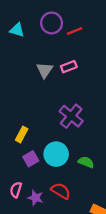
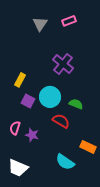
pink rectangle: (69, 67) -> (69, 21), moved
purple square: (31, 159) -> (28, 101), turned -32
red semicircle: (61, 191) -> (61, 121), moved

